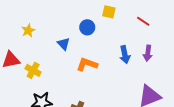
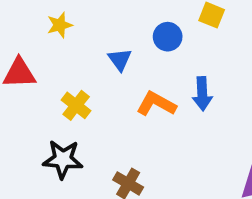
blue arrow: (125, 55) -> (202, 94), moved
yellow cross: (33, 70) -> (76, 105), moved

